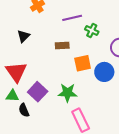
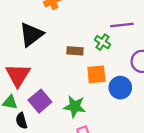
purple line: (72, 18) -> (122, 25), moved
green cross: (92, 31) -> (102, 42), moved
black triangle: (23, 36) -> (31, 35), size x1.6

